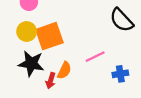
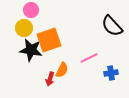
yellow circle: (27, 31) -> (24, 28), moved
black star: (31, 64) -> (31, 50), moved

